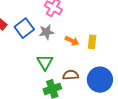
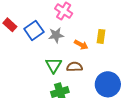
yellow rectangle: (92, 42) -> (101, 36), moved
brown semicircle: (71, 75) -> (75, 67), moved

